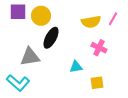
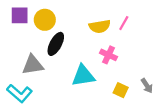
cyan triangle: (76, 67) -> (83, 76), size x1.6
yellow square: (97, 83) -> (121, 90), moved, turned 32

